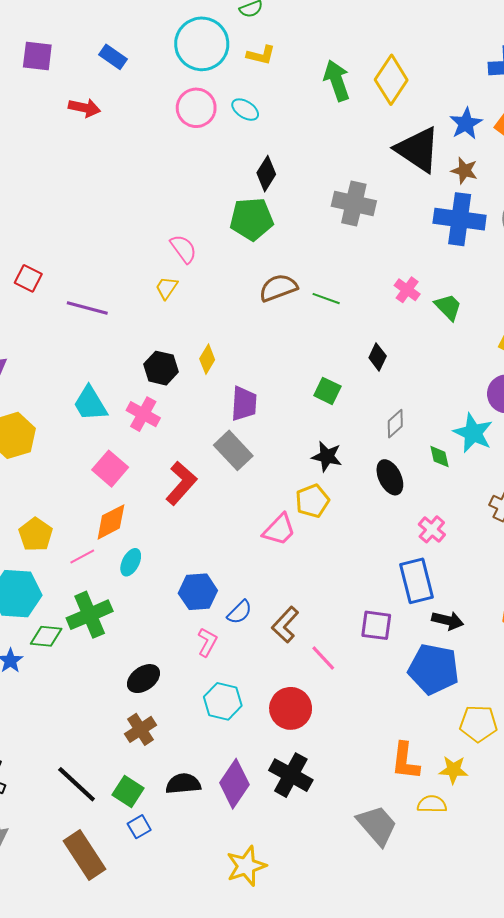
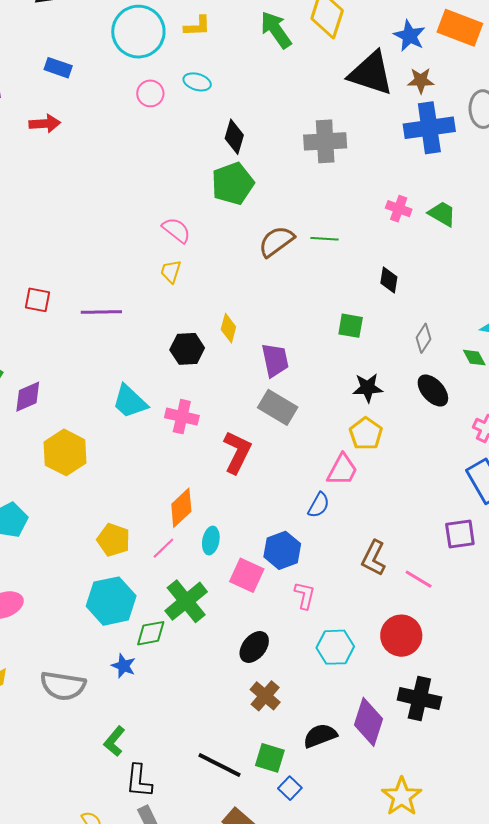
pink circle: (196, 108) -> (150, 93), size x0.7
pink cross: (143, 414) -> (182, 417), moved
pink square: (110, 469) -> (247, 575), moved
blue semicircle: (240, 612) -> (319, 505), moved

